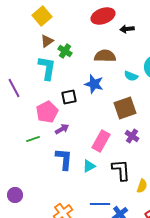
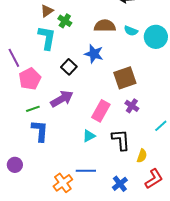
cyan semicircle: (131, 76) -> (131, 31), moved
black square: (69, 97) -> (69, 67), turned -35
pink pentagon: (47, 112) -> (30, 79), moved
purple arrow: (62, 129) -> (62, 99), size x1.6
blue L-shape: (64, 159) -> (40, 131), moved
blue line: (100, 204) -> (86, 171), moved

